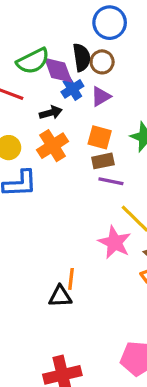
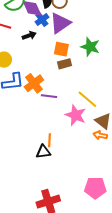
purple triangle: (101, 97) -> (60, 23), size x1.6
orange cross: (53, 146) -> (34, 83), moved
purple line: (111, 181) -> (49, 96), moved

